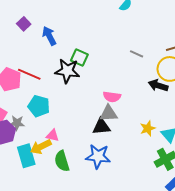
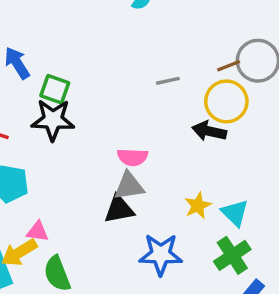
gray line: (137, 54) -> (168, 81), turned -32
green square: (79, 58) -> (55, 89), moved
blue star: (98, 156) -> (161, 254), moved

